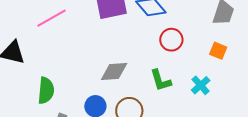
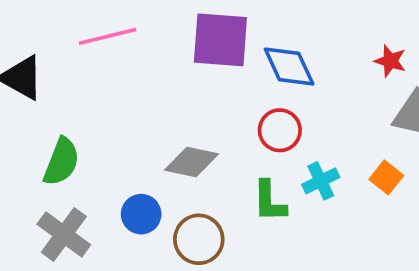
red circle: (171, 40) -> (280, 130), moved
cyan cross: (201, 85) -> (321, 181), moved

